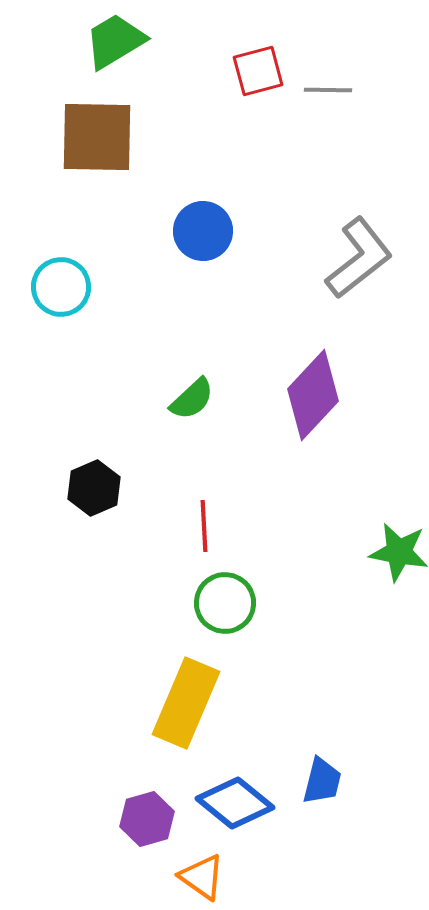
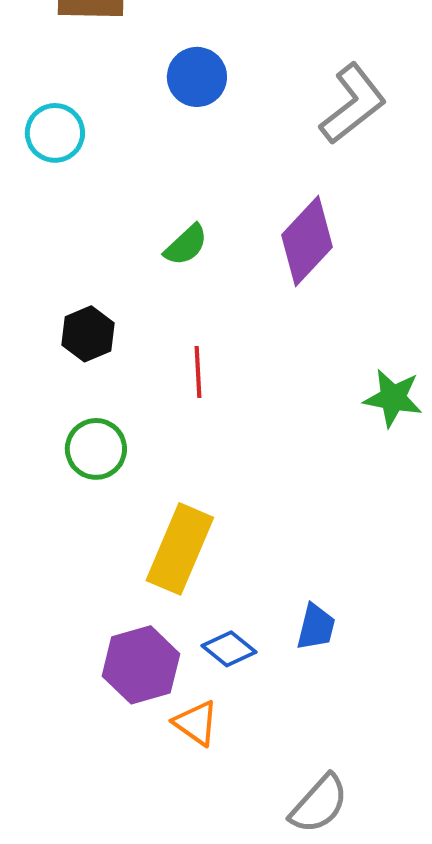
green circle: (225, 603) -> (96, 449), moved
blue diamond: (235, 803) -> (229, 649), size x0.7
purple hexagon: (147, 819) -> (141, 665), size x1.4

